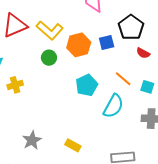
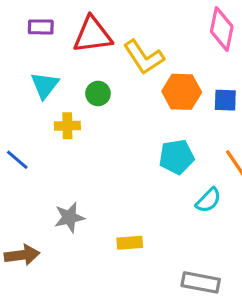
green circle: (49, 58) -> (98, 93), moved
cyan semicircle: (113, 106) -> (208, 200), size x0.7
yellow rectangle: (73, 145) -> (130, 243), turned -49

